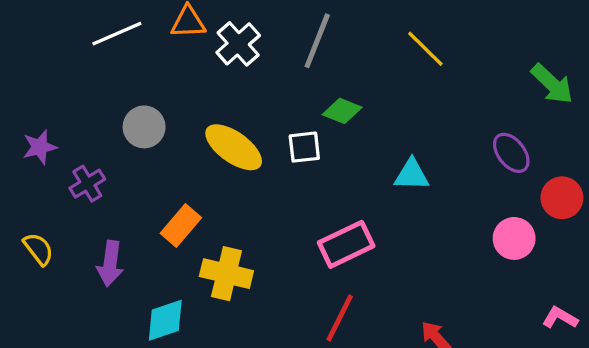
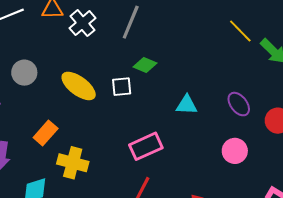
yellow line: (425, 49) -> (240, 31), moved
purple ellipse: (511, 153) -> (239, 104), moved
pink circle: (514, 238) -> (235, 151), moved

